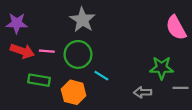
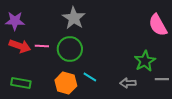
green star: (162, 68) -> (145, 61), turned -30
cyan line: (101, 76) -> (90, 77), moved
green rectangle: (39, 80) -> (21, 83), moved

